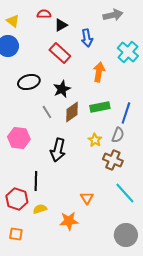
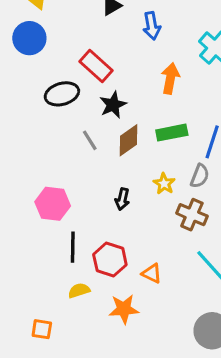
red rectangle: (60, 53) -> (96, 66), moved
pink hexagon: (19, 138) -> (53, 204), moved
black arrow: (58, 150) -> (122, 199), moved, size x0.6
orange triangle: (87, 198) -> (152, 273), turned -32
red hexagon: (17, 199) -> (110, 260), moved

